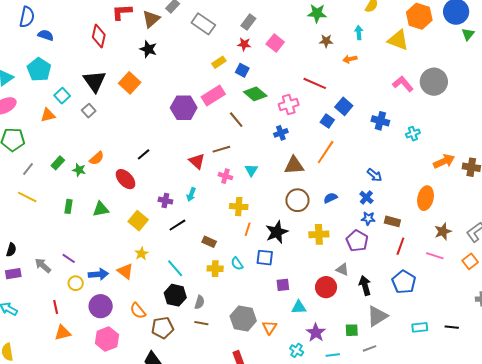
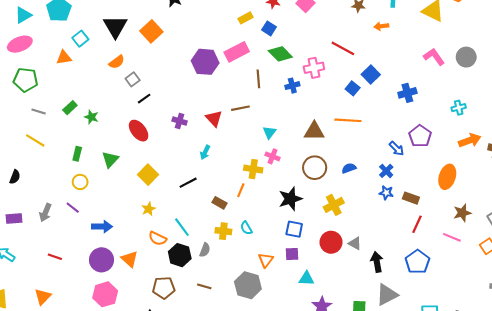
gray circle: (434, 82) -> (466, 57), size x0.7
gray square: (89, 111) -> (133, 79), moved
brown line: (236, 120) -> (258, 79), turned 30
blue cross: (380, 121) -> (407, 93), turned -36
blue cross: (281, 133) -> (292, 86), moved
cyan cross: (413, 134) -> (459, 108), moved
orange line: (326, 152) -> (348, 120), turned 55
black line: (144, 154) -> (144, 99), moved
orange semicircle: (97, 158) -> (117, 62), moved
gray line: (28, 169) -> (39, 111), turned 64
pink cross: (225, 176) -> (273, 156), moved
purple cross: (165, 201) -> (180, 121), moved
green triangle: (101, 209) -> (110, 159), turned -42
orange line: (248, 229) -> (241, 190), moved
yellow cross: (319, 234) -> (334, 205), turned -30
purple pentagon: (357, 241) -> (420, 136), moved
black semicircle: (11, 250) -> (15, 177), moved
blue square: (265, 258) -> (294, 229), moved
gray arrow: (43, 265) -> (45, 213), turned -114
orange triangle: (125, 271) -> (130, 259), moved
yellow circle: (76, 283) -> (80, 182), moved
red circle: (326, 287) -> (331, 242), moved
gray semicircle: (200, 302) -> (205, 250), moved
red line: (56, 307) -> (55, 257), turned -64
orange semicircle: (138, 311) -> (158, 238), moved, turned -30
orange triangle: (270, 327) -> (266, 260), moved
orange triangle: (63, 333) -> (43, 297), moved, turned -36

